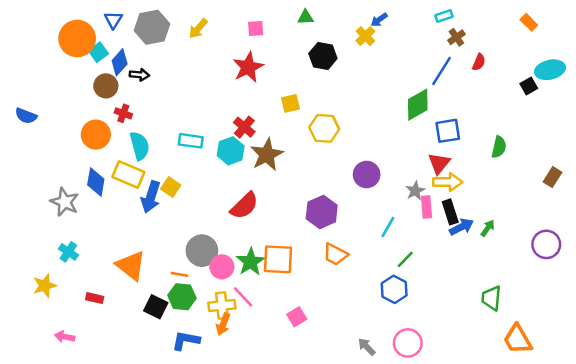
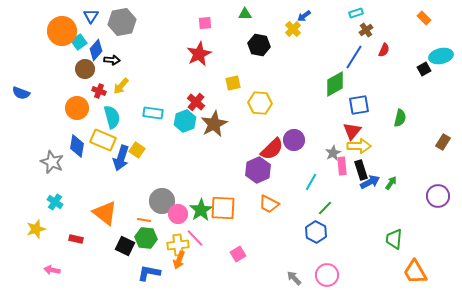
yellow arrow: (198, 29) -> (121, 86), moved
red semicircle: (244, 206) -> (272, 149), moved

